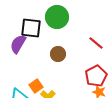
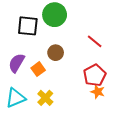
purple semicircle: (18, 44) -> (17, 63), moved
orange square: (36, 86) -> (38, 69), moved

